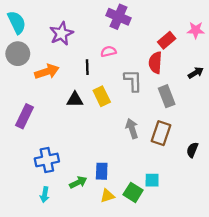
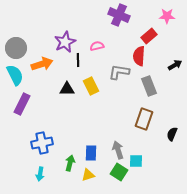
purple cross: (118, 17) -> (119, 15), moved
cyan semicircle: (17, 22) -> (15, 75), moved
pink star: (196, 30) -> (167, 16), moved
purple star: (61, 34) -> (65, 42), moved
gray L-shape: (133, 81) -> (119, 72), turned -80
gray arrow: (132, 129) -> (118, 150), moved
green arrow: (78, 182) -> (70, 163), turned -49
yellow triangle: (107, 196) -> (88, 175), moved

